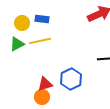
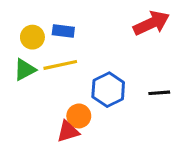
blue hexagon: (71, 79) -> (108, 90), moved
orange circle: (42, 97) -> (79, 116), moved

